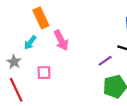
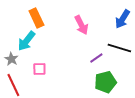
pink arrow: (61, 40) -> (81, 25), moved
cyan arrow: (30, 43) -> (26, 41), size x1.5

